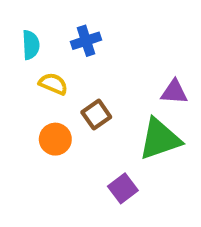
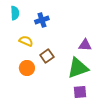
cyan semicircle: (31, 45) -> (15, 13), moved
purple square: (123, 188) -> (80, 92), moved, turned 32

